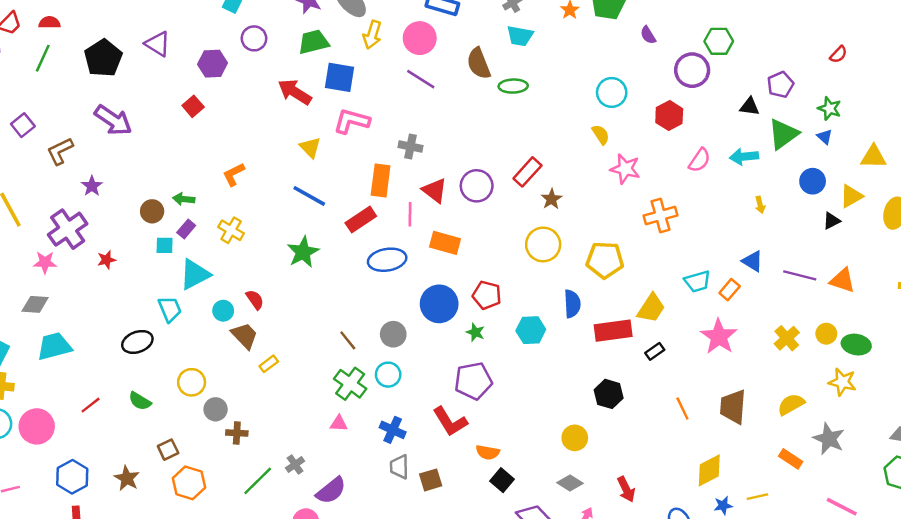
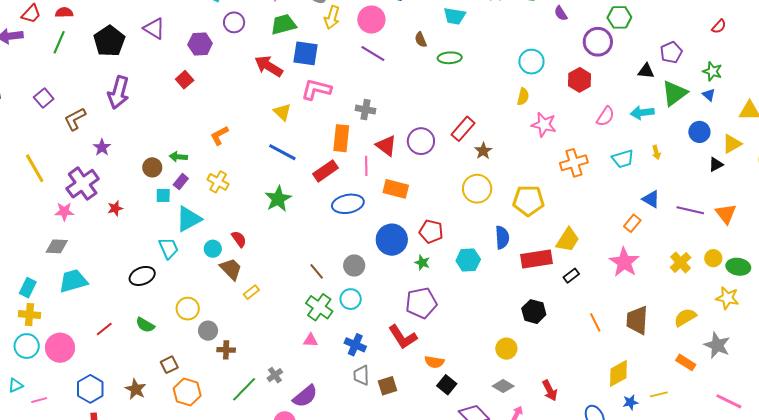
brown semicircle: (479, 63) -> (421, 40), size x0.6
purple arrow: (113, 120) -> (119, 92), turned 72
yellow semicircle: (601, 135) -> (523, 97), turned 48
orange triangle: (842, 280) -> (726, 214), turned 35
cyan trapezoid: (697, 281) -> (623, 159), moved

